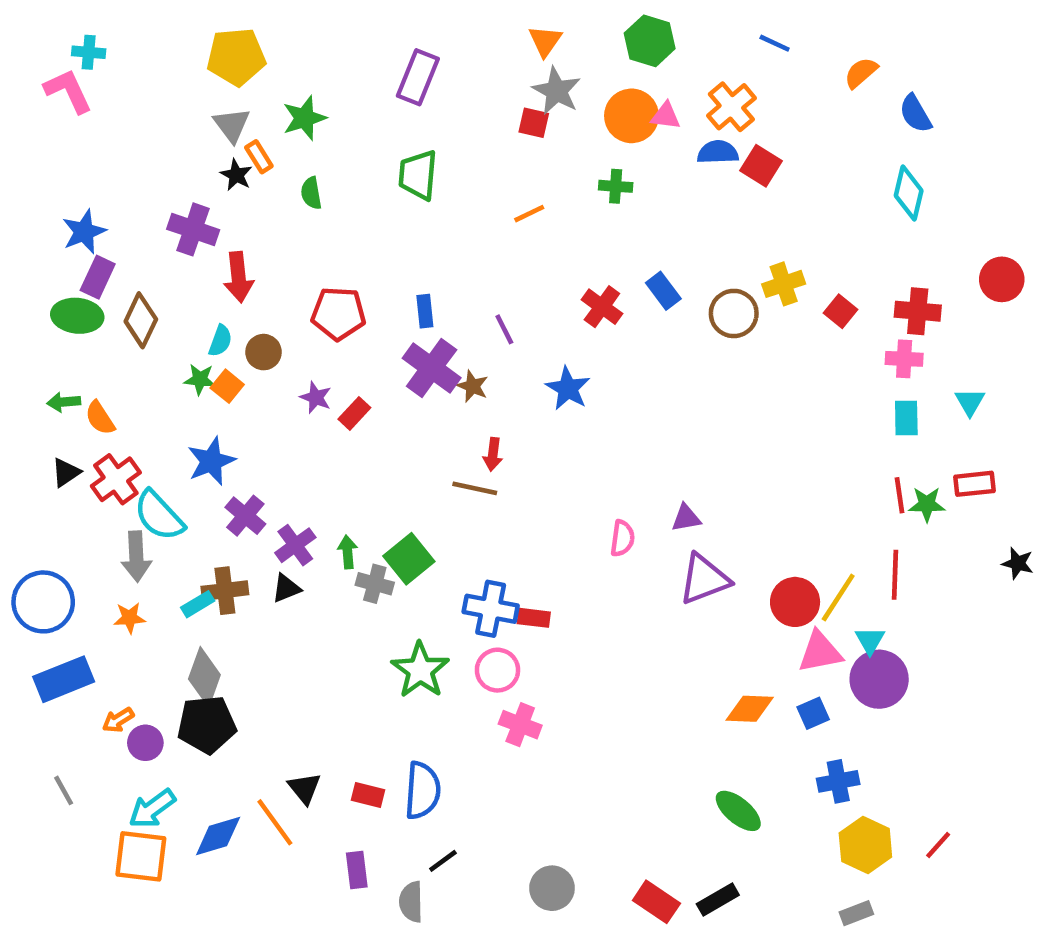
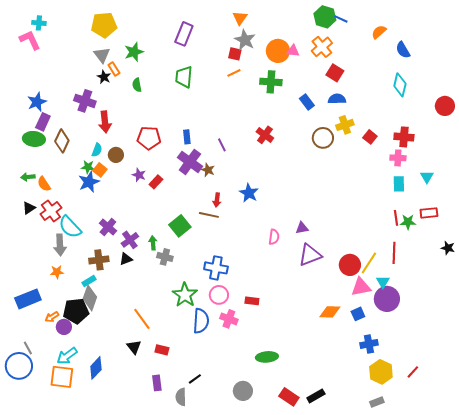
green hexagon: (650, 41) -> (325, 17), moved
blue semicircle: (718, 152) -> (337, 99), moved
green cross: (616, 186) -> (271, 82), size x1.5
orange line: (529, 214) -> (234, 73), moved
red circle: (1002, 279) -> (445, 106), moved
blue rectangle: (663, 291) -> (307, 102), moved
blue star: (568, 388) -> (249, 193), moved
blue star: (211, 461) -> (89, 182), moved
green square: (409, 559) -> (180, 226), moved
blue circle: (43, 602) -> (19, 366), moved
cyan rectangle: (198, 604) -> (89, 281), moved
red rectangle: (534, 618) -> (252, 301), moved
black pentagon: (207, 725) -> (76, 311), moved
blue semicircle: (423, 790) -> (201, 321), moved
green ellipse: (738, 811) -> (267, 357), moved, turned -45
orange line: (275, 822) -> (142, 319), moved
blue diamond: (218, 836) -> (96, 368), turned -30

